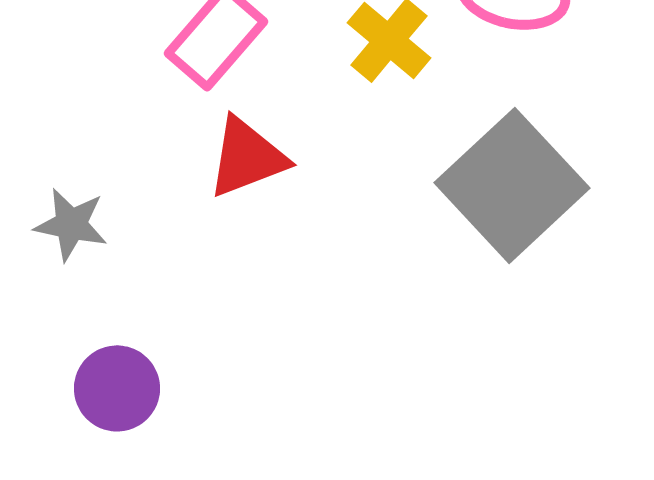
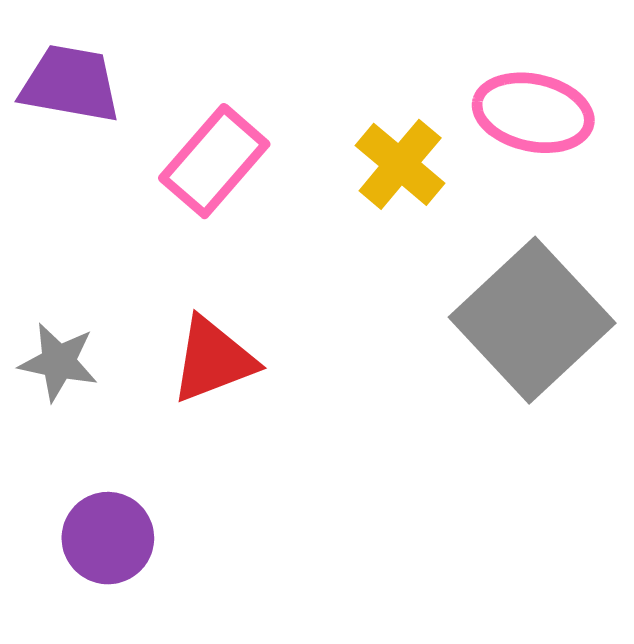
red triangle: (247, 157) -> (213, 360), moved

